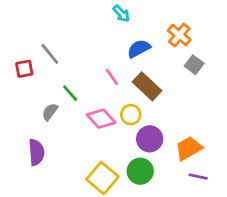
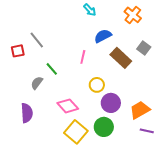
orange cross: (179, 35) -> (133, 15), moved
pink line: (112, 77) -> (83, 57), turned 48
brown rectangle: (147, 86) -> (121, 58), moved
pink diamond: (101, 119) -> (68, 106), moved

